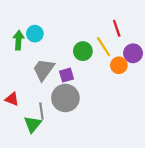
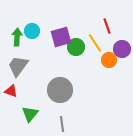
gray trapezoid: (44, 70) -> (18, 66), moved
purple square: (67, 75) -> (61, 37), moved, size x1.5
gray line: (41, 111) -> (62, 124), moved

